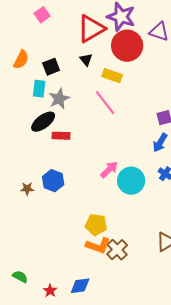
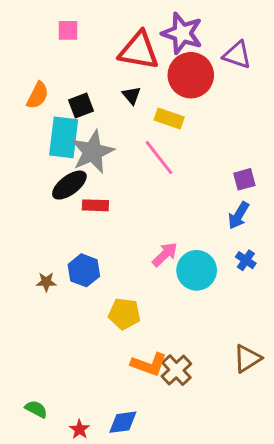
pink square: (42, 15) -> (68, 30), turned 35
red triangle: (91, 29) -> (139, 51), turned 40
cyan rectangle: (39, 89) -> (64, 137), size x1.6
gray star: (59, 99) -> (93, 152), size x1.4
yellow pentagon: (96, 225) -> (124, 314), moved

